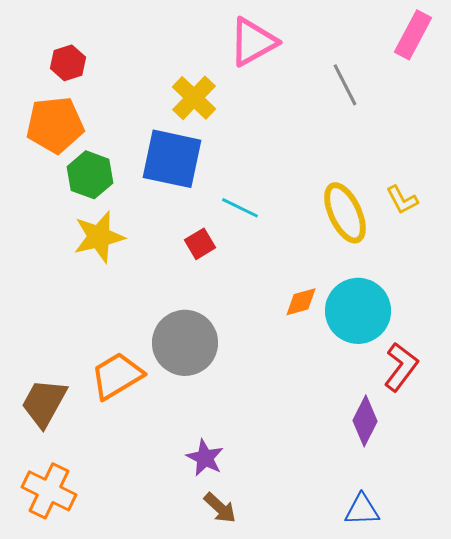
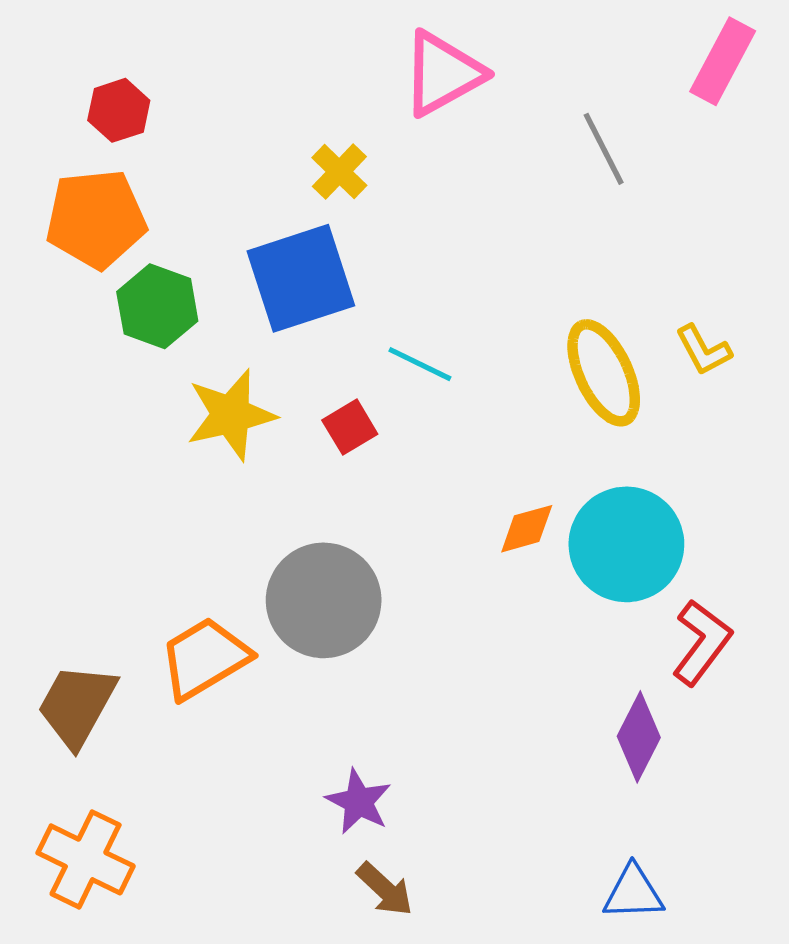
yellow cross: (194, 98) -> (339, 172), size x0.7
blue square: (172, 159) -> (301, 278), turned -30
yellow star: (99, 237) -> (231, 415), moved

